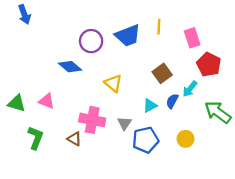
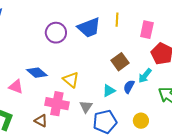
pink rectangle: (192, 38) -> (147, 30), turned 30
blue diamond: (70, 67) -> (37, 73), moved
yellow triangle: (113, 83) -> (71, 80), moved

